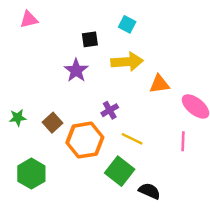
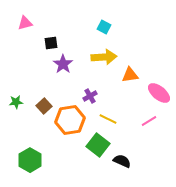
black square: (90, 39) -> (51, 43), moved
pink line: (183, 141) -> (149, 121), turned 56
green hexagon: (31, 174) -> (30, 160), moved

